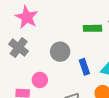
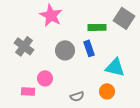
pink star: (27, 17) -> (51, 15), moved
blue rectangle: (84, 67) -> (89, 48), moved

